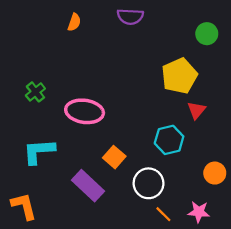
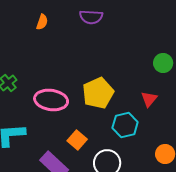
green circle: (207, 34) -> (163, 63), moved
yellow pentagon: (179, 76) -> (98, 93), moved

